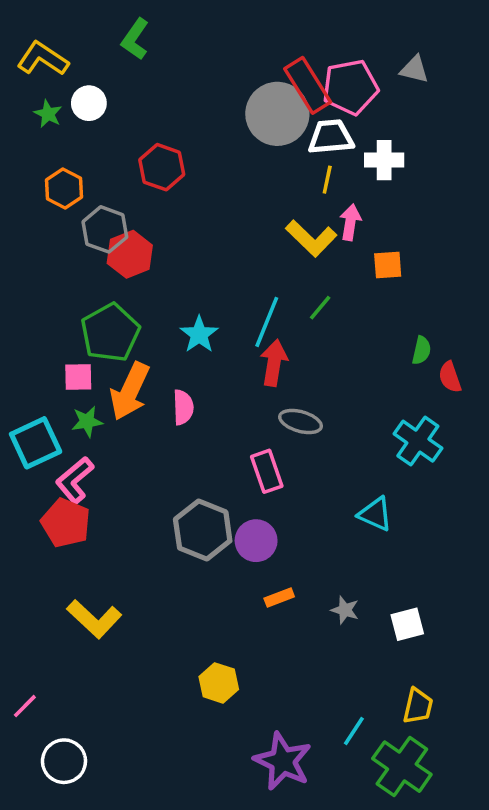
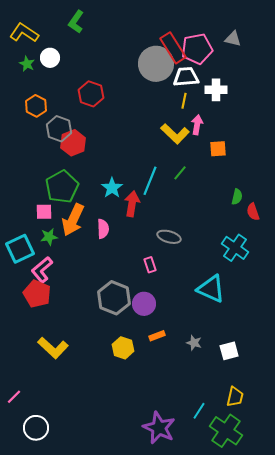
red arrow: (274, 363) -> (132, 204), moved
pink rectangle: (267, 471) -> (150, 265), size x0.7
cyan triangle: (375, 514) -> (211, 289), size x1.4
yellow hexagon: (219, 683) -> (123, 348), moved

